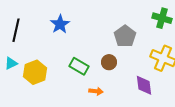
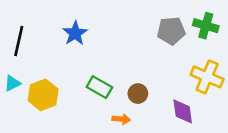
gray pentagon: (125, 36) -> (171, 31), moved, turned 30
brown circle: (109, 62) -> (138, 94), moved

